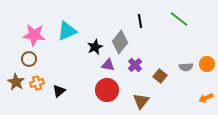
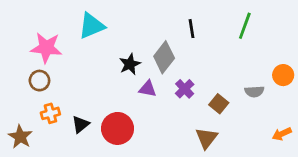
green line: (179, 19) -> (245, 26), turned 72
cyan triangle: (67, 31) -> (92, 26), moved
orange circle: (207, 64) -> (283, 75), moved
brown star: (16, 82) -> (20, 137), moved
red circle: (107, 90) -> (118, 128), moved
brown triangle: (141, 101) -> (206, 138), moved

